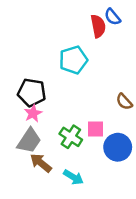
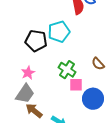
black pentagon: (32, 93) -> (36, 41), moved
green cross: (71, 137) -> (67, 70), moved

